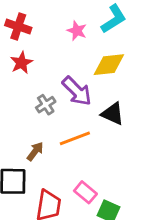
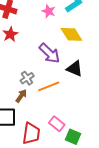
yellow diamond: (109, 65) -> (71, 34), turned 65
gray cross: (46, 105) -> (27, 78), moved

